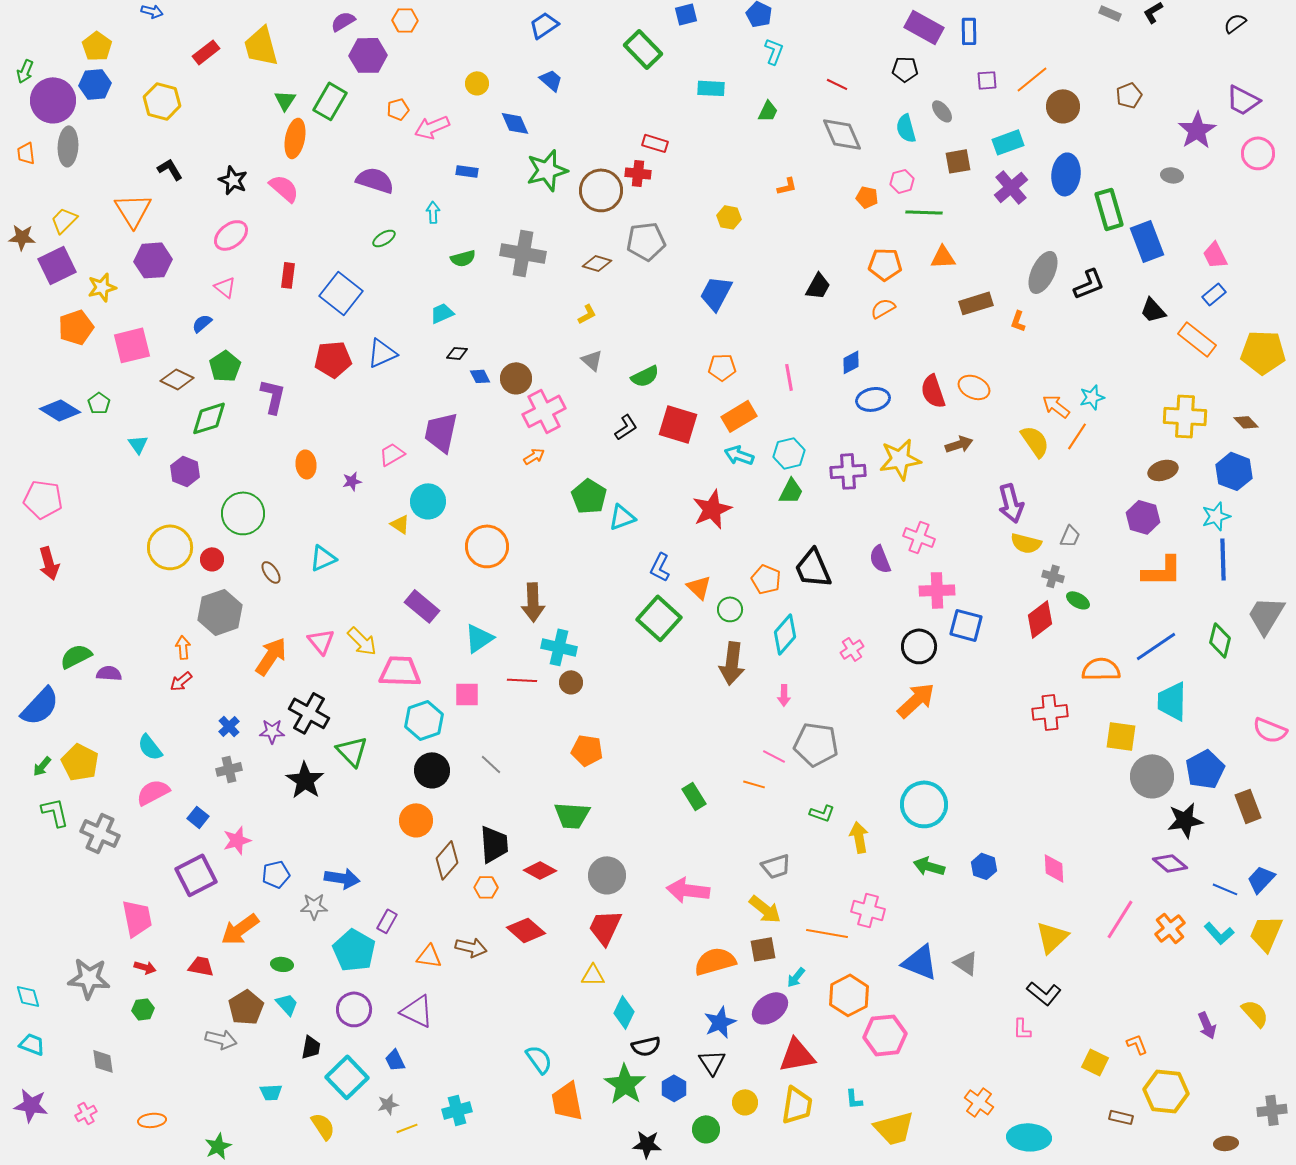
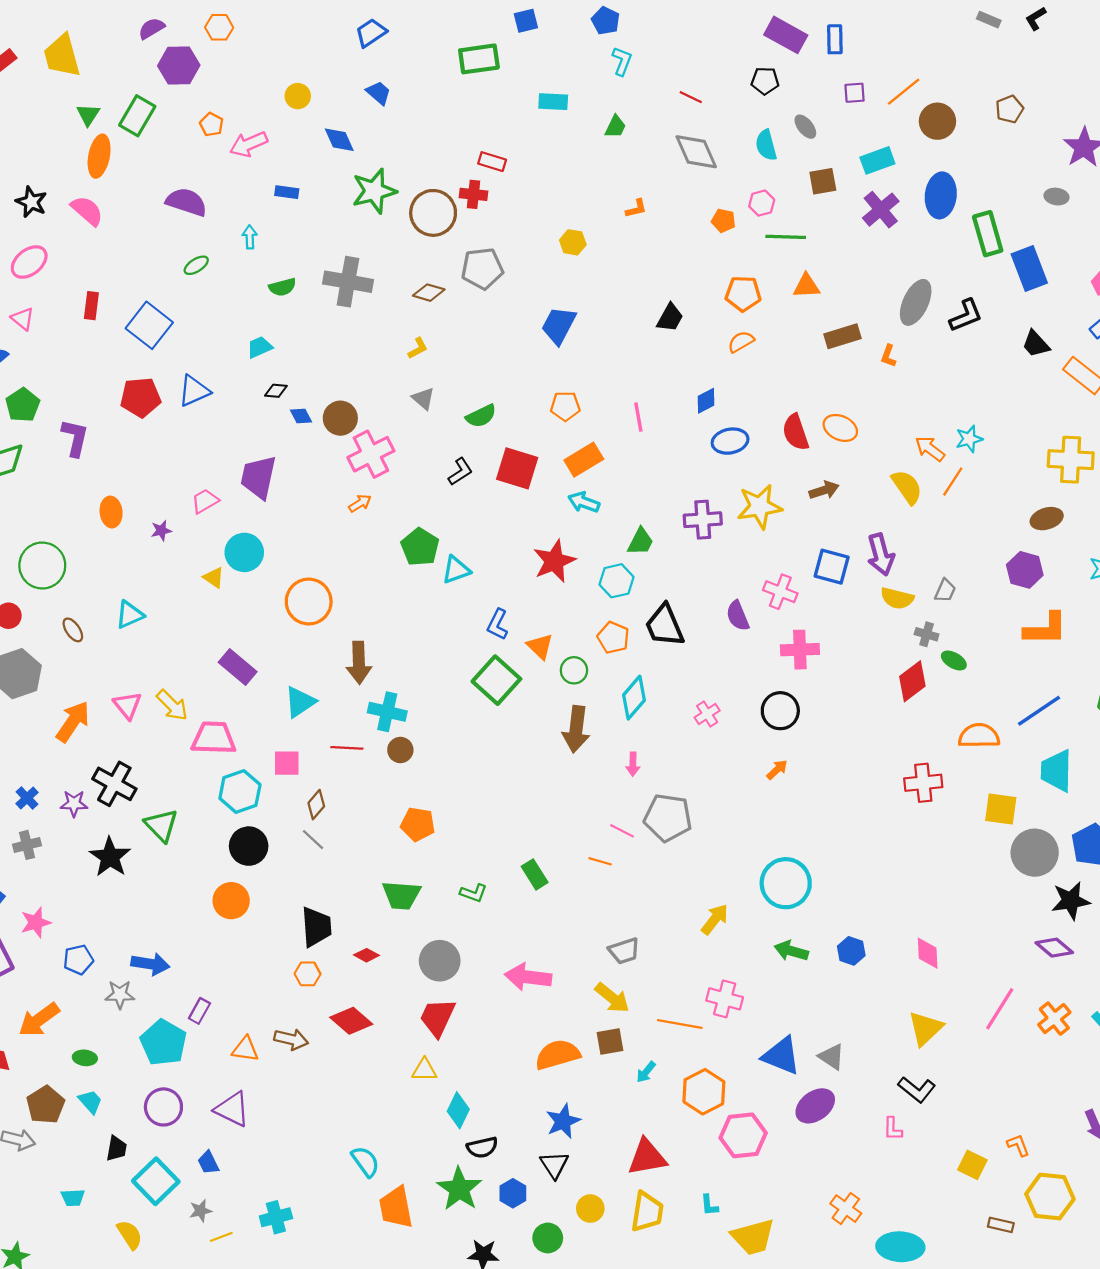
green rectangle: (643, 49) -> (479, 59), turned -54
orange pentagon: (398, 109) -> (211, 124), turned -30
cyan hexagon: (789, 453) -> (617, 581), moved
blue square: (966, 625) -> (832, 567), moved
orange arrow: (916, 700) -> (777, 770), size x0.5
green L-shape: (822, 813) -> (474, 893), moved
yellow arrow: (859, 837) -> (715, 919), turned 48
brown diamond: (447, 860) -> (316, 805), moved, size x0.7
red diamond: (540, 870) -> (367, 955), size x0.7
purple ellipse: (770, 1008) -> (815, 1106), moved

